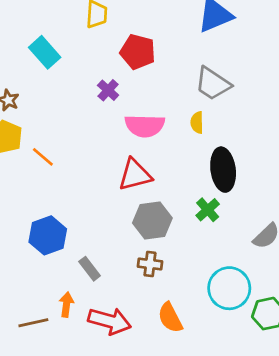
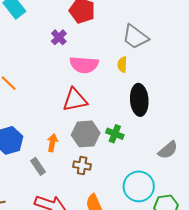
green cross: (208, 210) -> (115, 134), moved, turned -30
orange arrow: (66, 305) -> (52, 143), moved

